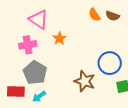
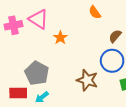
brown semicircle: (112, 16) -> (115, 36), moved, turned 112
pink cross: (28, 45) -> (13, 25), moved

